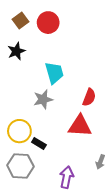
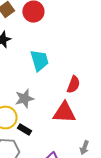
gray star: (43, 99) -> (24, 99), moved

